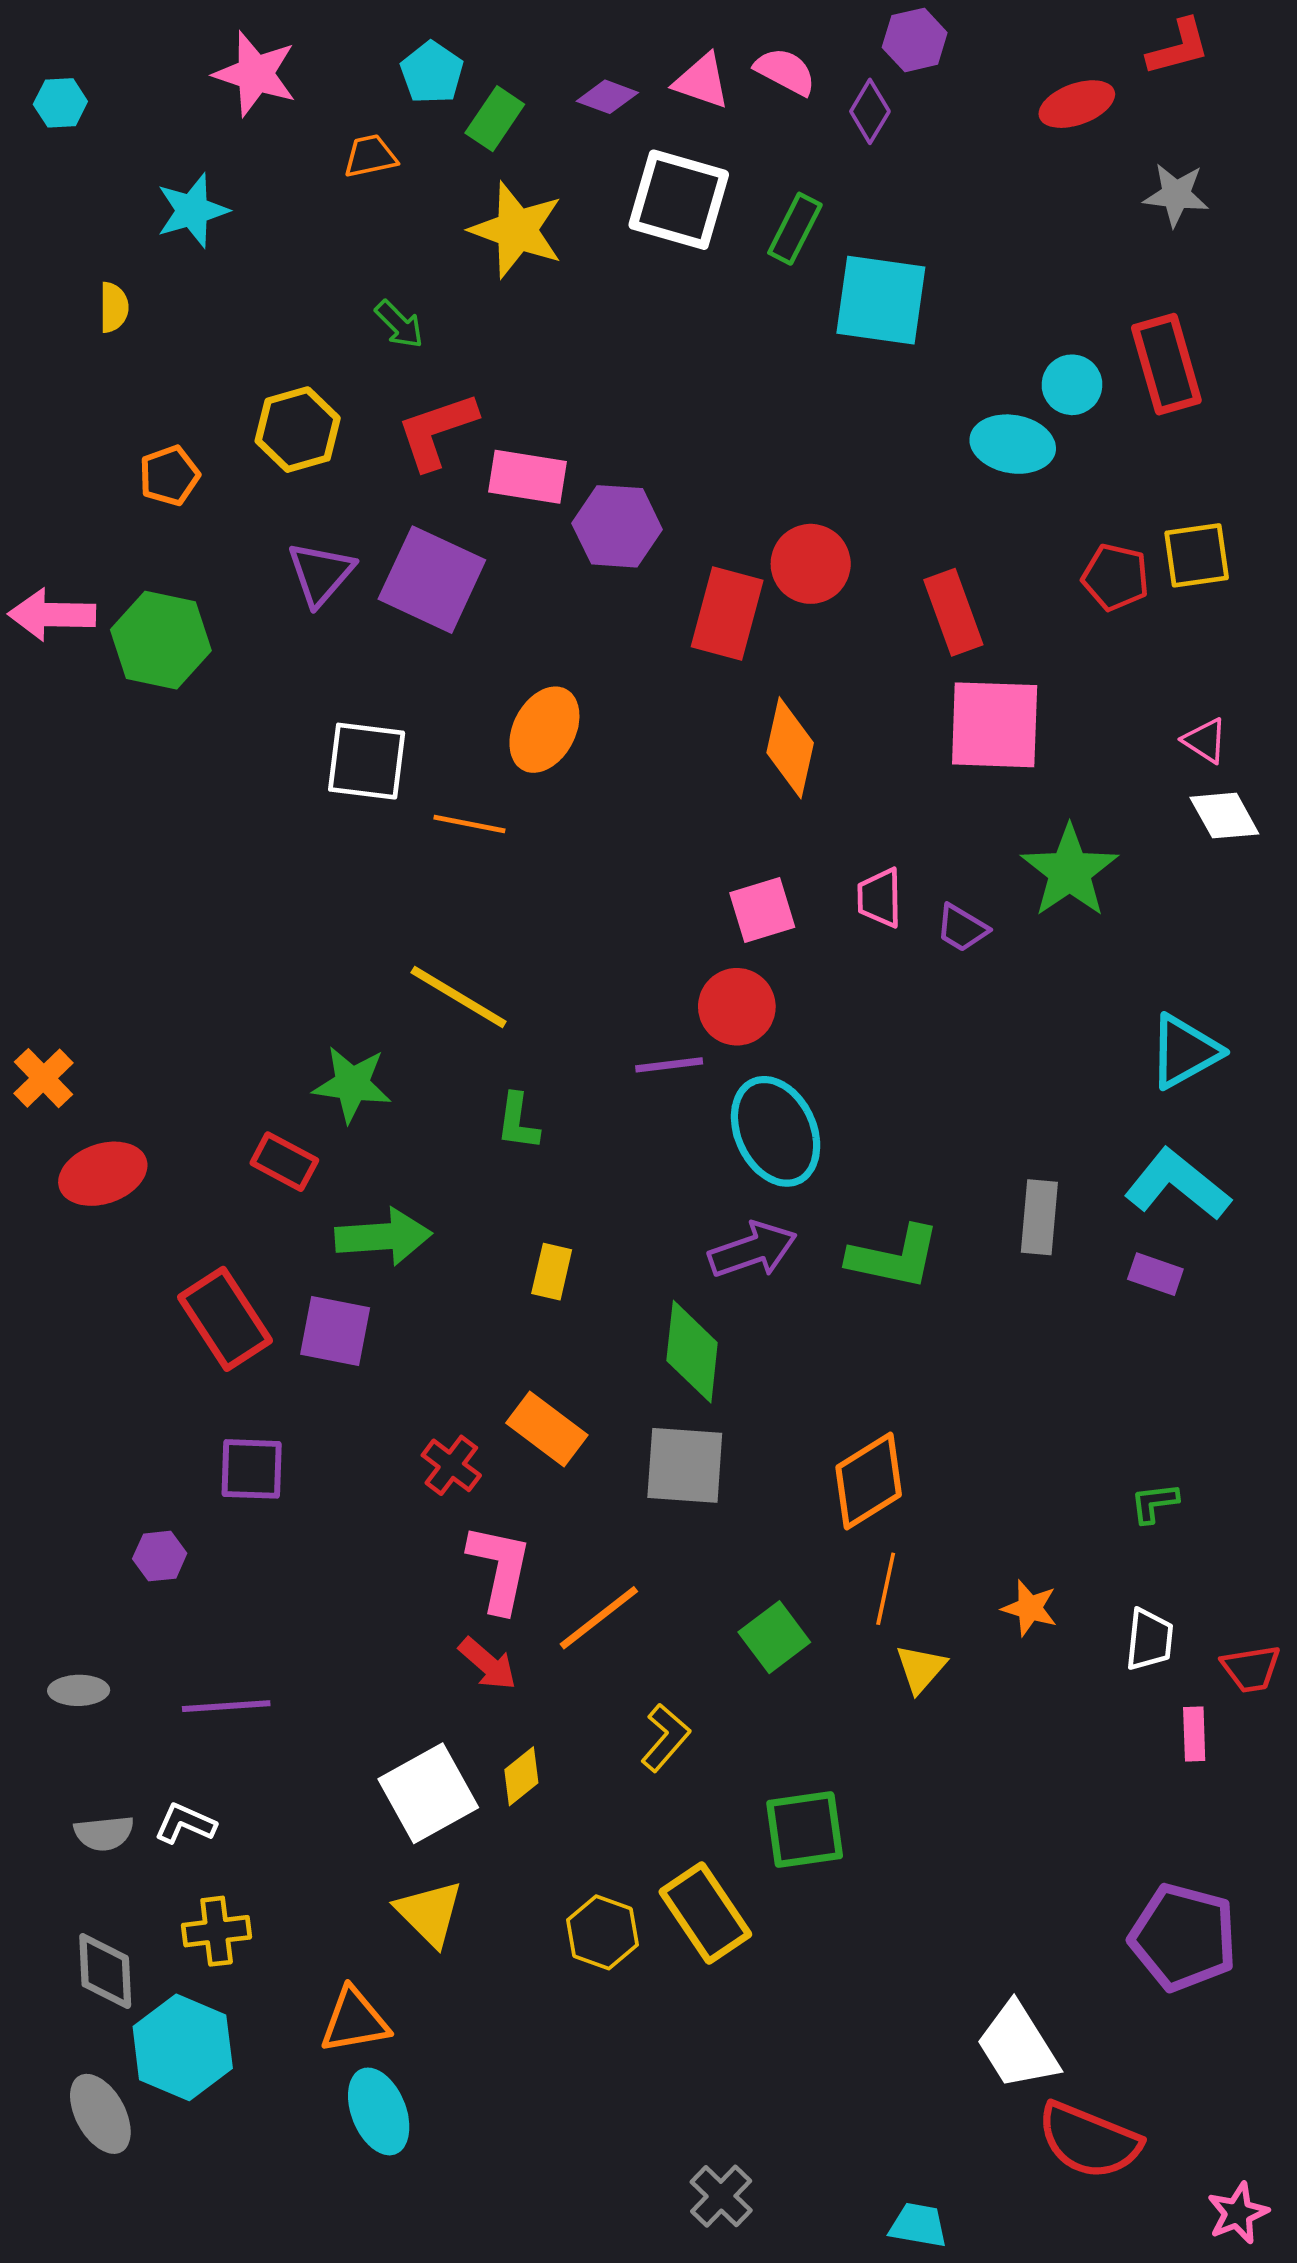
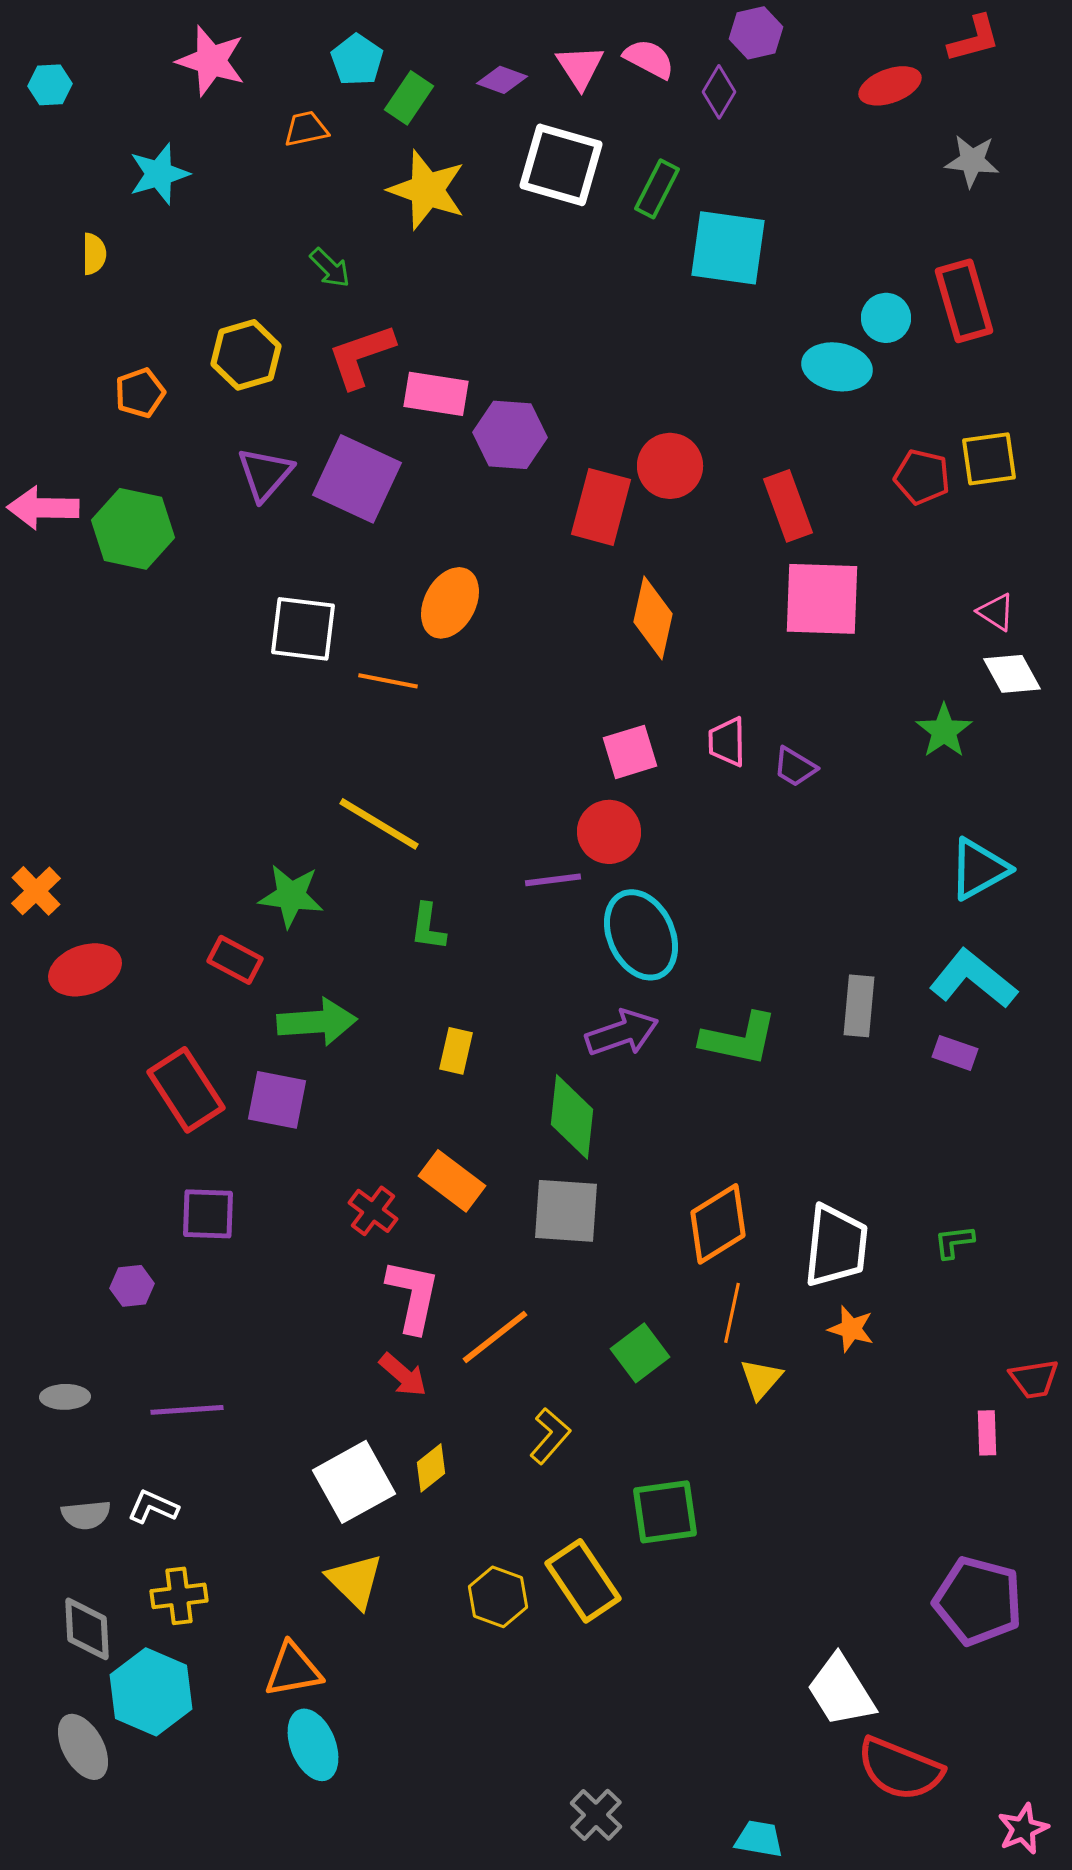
pink triangle: (702, 81) -> (580, 67), turned 38
green star: (1070, 871) -> (944, 731), moved, size x0.7
white trapezoid: (1149, 1640) -> (836, 1246), moved, size x1.6

